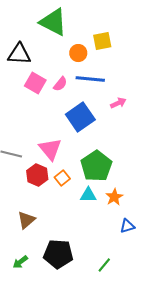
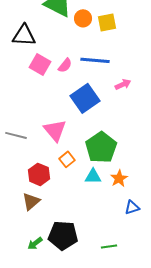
orange circle: (78, 53) -> (83, 18), moved
red hexagon: (37, 175) -> (39, 174), moved
green arrow: (20, 262) -> (35, 243), moved
green line: (104, 265) -> (109, 246), turned 42

